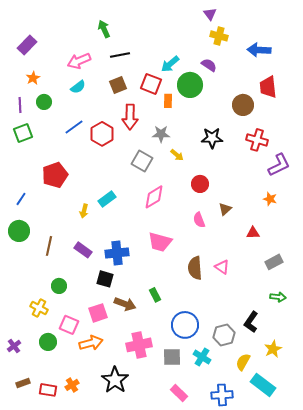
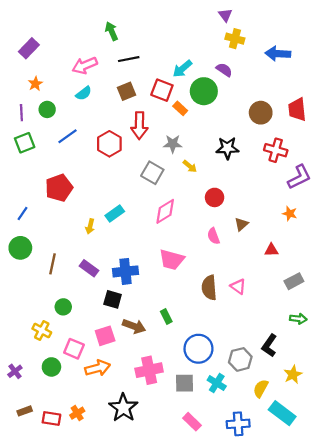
red trapezoid: (268, 87) -> (297, 109), moved
orange rectangle: (168, 101) -> (180, 108), turned -48
blue line: (74, 127) -> (68, 136), moved

